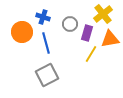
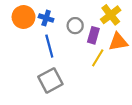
orange circle: (22, 32) -> (24, 17), moved

